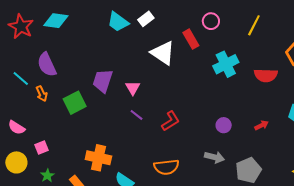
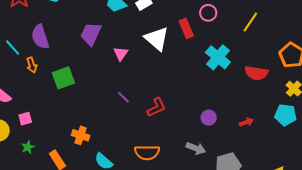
cyan cross: (226, 64) -> (218, 57), turned -30
purple trapezoid: (103, 81) -> (91, 34), moved
pink triangle: (133, 88) -> (121, 54), moved
orange cross: (98, 158) -> (81, 135), size x0.7

